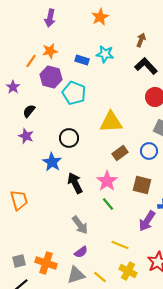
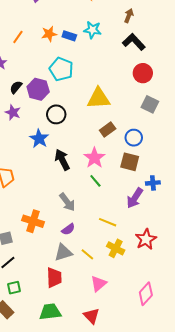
orange star: (50, 51) -> (49, 34), moved
purple hexagon: (51, 77) -> (38, 89), moved
blue circle: (149, 151) -> (134, 138), moved
orange cross: (46, 263) -> (33, 221), moved

